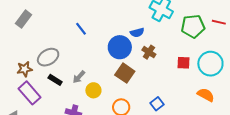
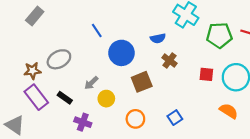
blue circle: (120, 47) -> (121, 53), moved
brown square: (125, 73) -> (142, 82), turned 30
black rectangle: (55, 80) -> (65, 98), moved

